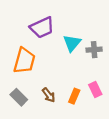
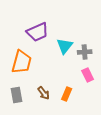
pink rectangle: (95, 89) -> (88, 75), moved
gray rectangle: (19, 97) -> (17, 95), turned 35

